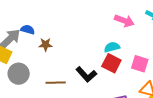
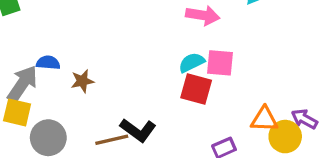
pink square: (140, 64) -> (220, 63), moved
black L-shape: (86, 74) -> (138, 130), moved

